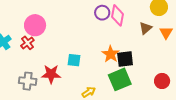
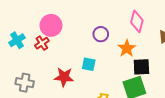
purple circle: (102, 13) -> (101, 34), moved
orange star: (111, 54) -> (127, 48), moved
gray cross: (28, 81) -> (25, 83), moved

